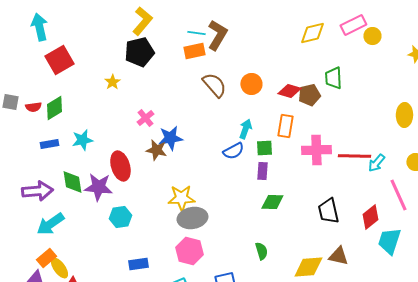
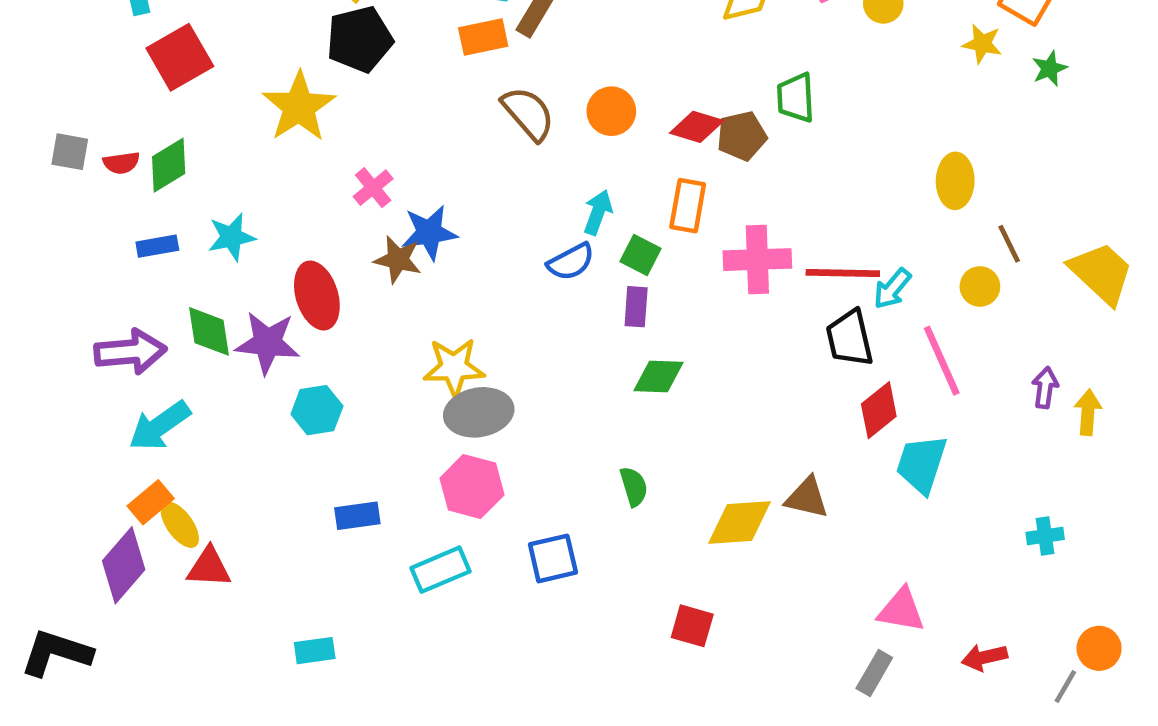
yellow star: (112, 82) -> (299, 107), size x2.0
green square: (264, 148) -> (641, 255), turned 30
black trapezoid: (328, 211) -> (850, 338), moved

